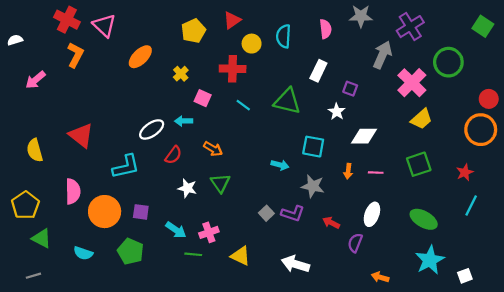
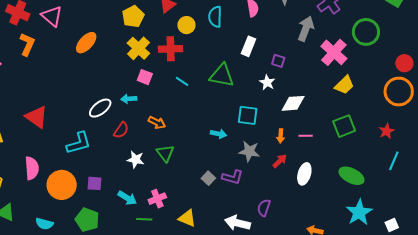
yellow cross: (181, 74) -> (138, 48), moved, size x1.6
red arrow: (331, 223) -> (280, 161), moved, turned 112
purple semicircle: (355, 243) -> (264, 208), moved

